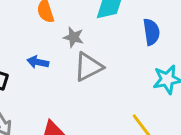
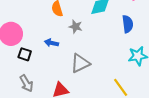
gray triangle: (88, 67) -> (80, 63), moved

